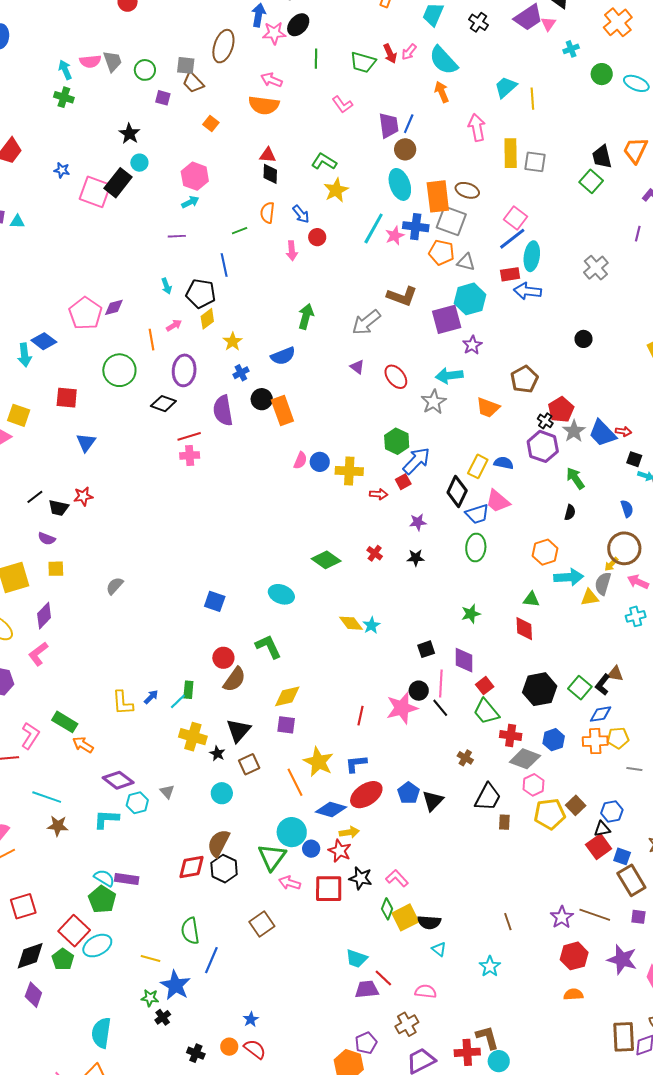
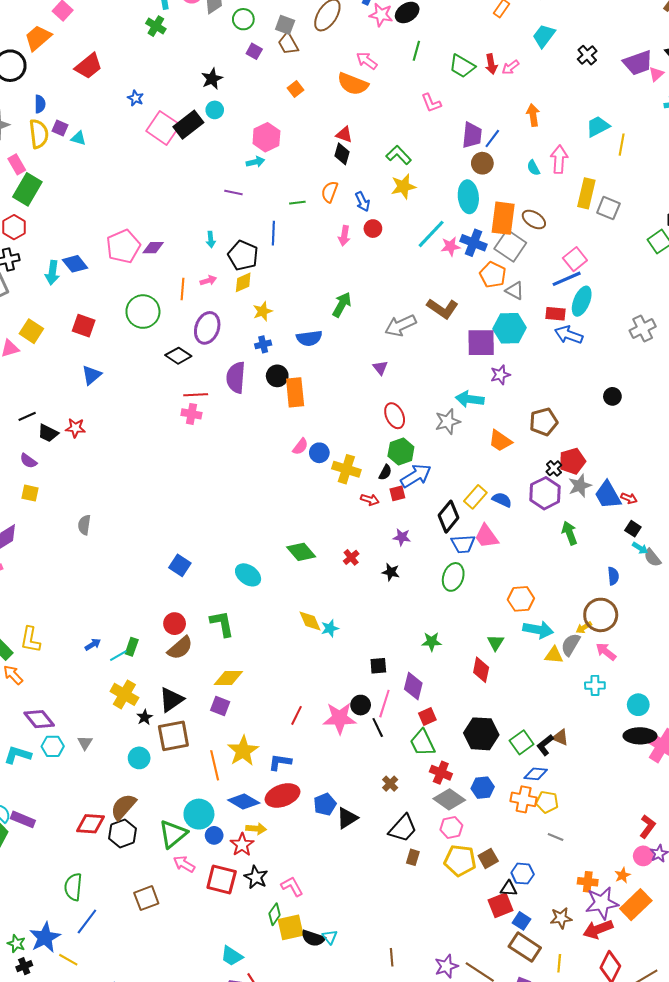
cyan semicircle: (443, 60) -> (533, 168), moved, size x0.5
red ellipse: (396, 377) -> (395, 416), moved
black semicircle: (570, 512) -> (385, 472), moved
gray semicircle: (115, 586) -> (84, 525), turned -48
green triangle: (531, 599) -> (495, 643), turned 42
yellow L-shape: (123, 703) -> (30, 640), moved
brown square: (249, 764) -> (173, 736), size x1.5
brown rectangle: (631, 880) -> (525, 947), turned -40
cyan triangle: (439, 949) -> (330, 937), moved
yellow line: (151, 958) -> (68, 960), moved

